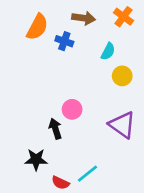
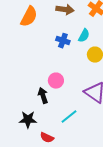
blue cross: (64, 41) -> (63, 41), moved
cyan line: (87, 174) -> (69, 117), moved

